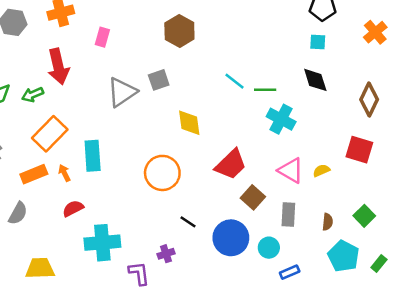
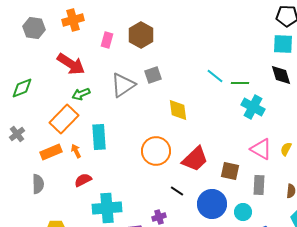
brown hexagon: (179, 31) -> (141, 35), moved
cyan square: (318, 42) -> (283, 44), size x1.5
red arrow: (58, 66) -> (71, 64), turned -44
green arrow: (33, 95) -> (81, 94), moved
red trapezoid: (231, 164) -> (195, 159), moved
yellow semicircle: (321, 170) -> (286, 149), turned -40
brown square: (253, 197) -> (230, 171), turned -30
gray semicircle: (18, 213) -> (38, 184), turned -30

